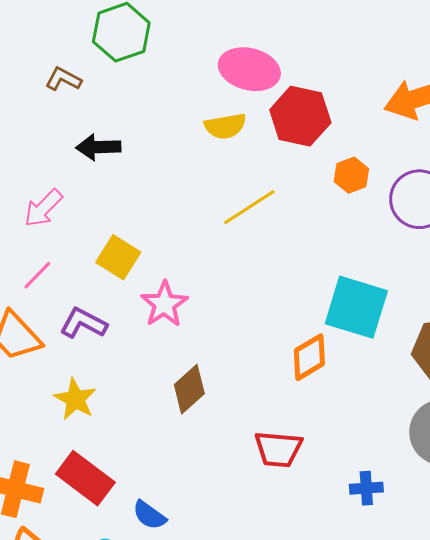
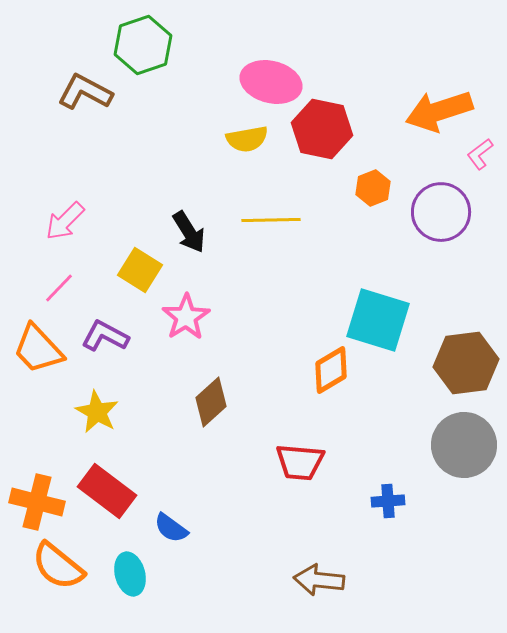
brown L-shape: (63, 79) -> (85, 92), size x1.5
black arrow: (98, 147) -> (189, 232), moved, turned -120
yellow line: (249, 207) -> (271, 220), turned 32

